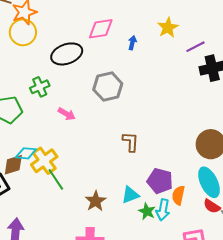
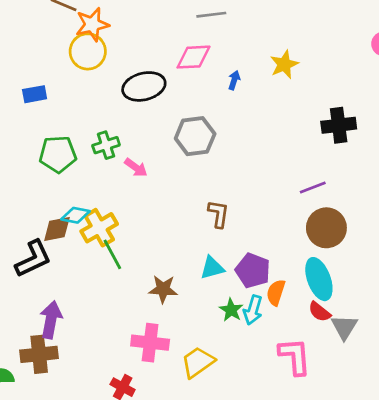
purple line: (195, 47) -> (313, 187), moved
green cross: (40, 87) -> (106, 145), moved
cyan triangle: (130, 195) -> (212, 268), moved
brown star: (96, 201) -> (163, 289), turned 30

